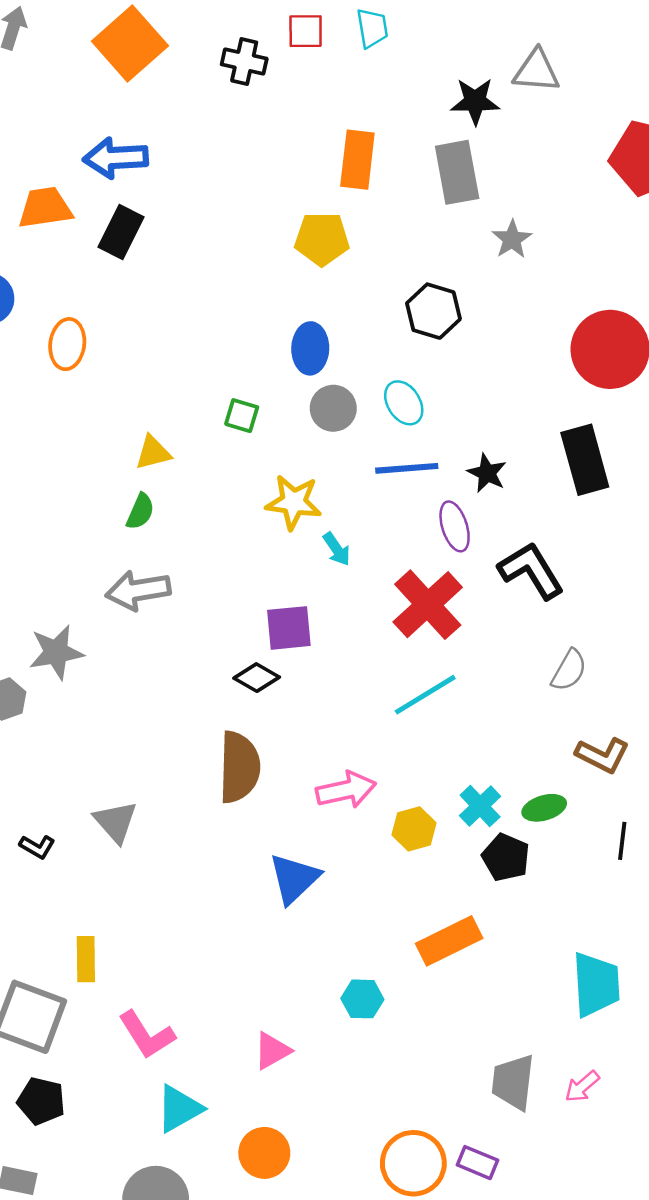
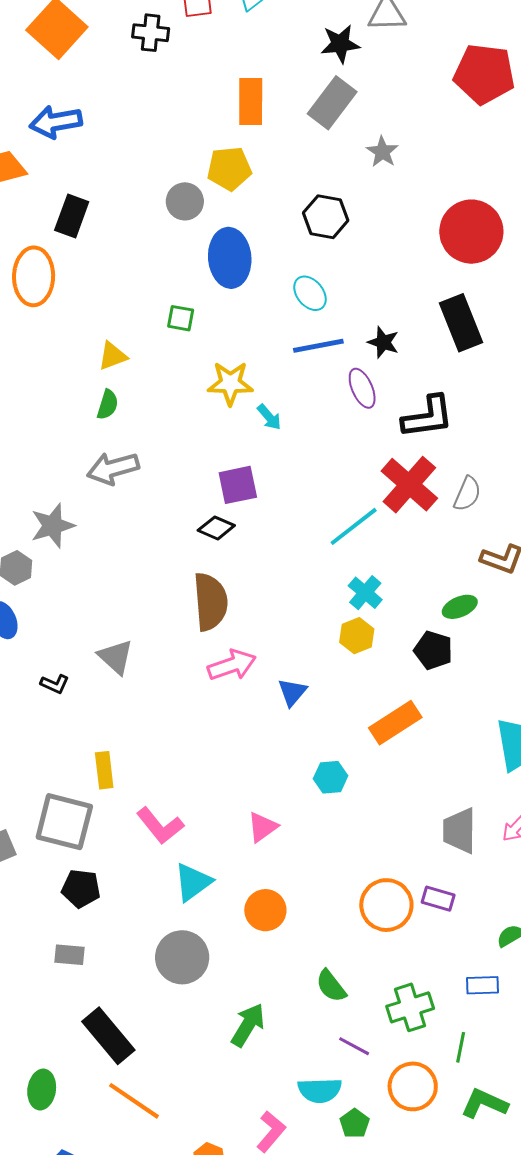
gray rectangle: (457, 172) -> (332, 103), turned 54
black rectangle: (121, 232) -> (72, 216), moved
orange ellipse: (67, 344) -> (34, 276), size x1.4
blue ellipse: (310, 348) -> (230, 258), size x1.4
gray circle: (333, 408) -> (185, 201), moved
black L-shape: (531, 571) -> (428, 417), turned 120
red cross: (428, 605) -> (409, 485), moved
pink arrow: (346, 790) -> (232, 665), moved
cyan cross: (480, 806) -> (365, 593), moved
blue triangle: (294, 879) -> (292, 692), moved, size x0.7

